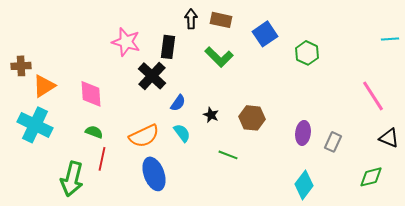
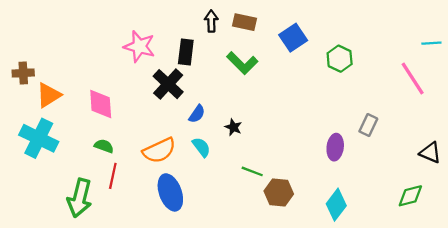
pink line: (373, 96) -> (413, 79), moved
brown hexagon: (252, 118) -> (279, 192), moved
gray rectangle: (333, 142) -> (368, 125), moved

